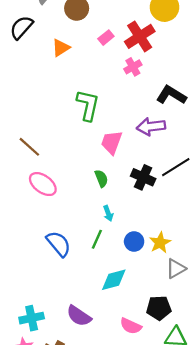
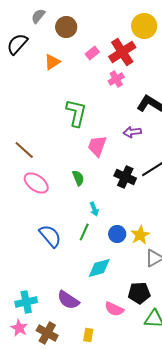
purple arrow: (151, 127) -> (132, 132), size x0.7
green semicircle: (101, 178) -> (78, 178), moved

